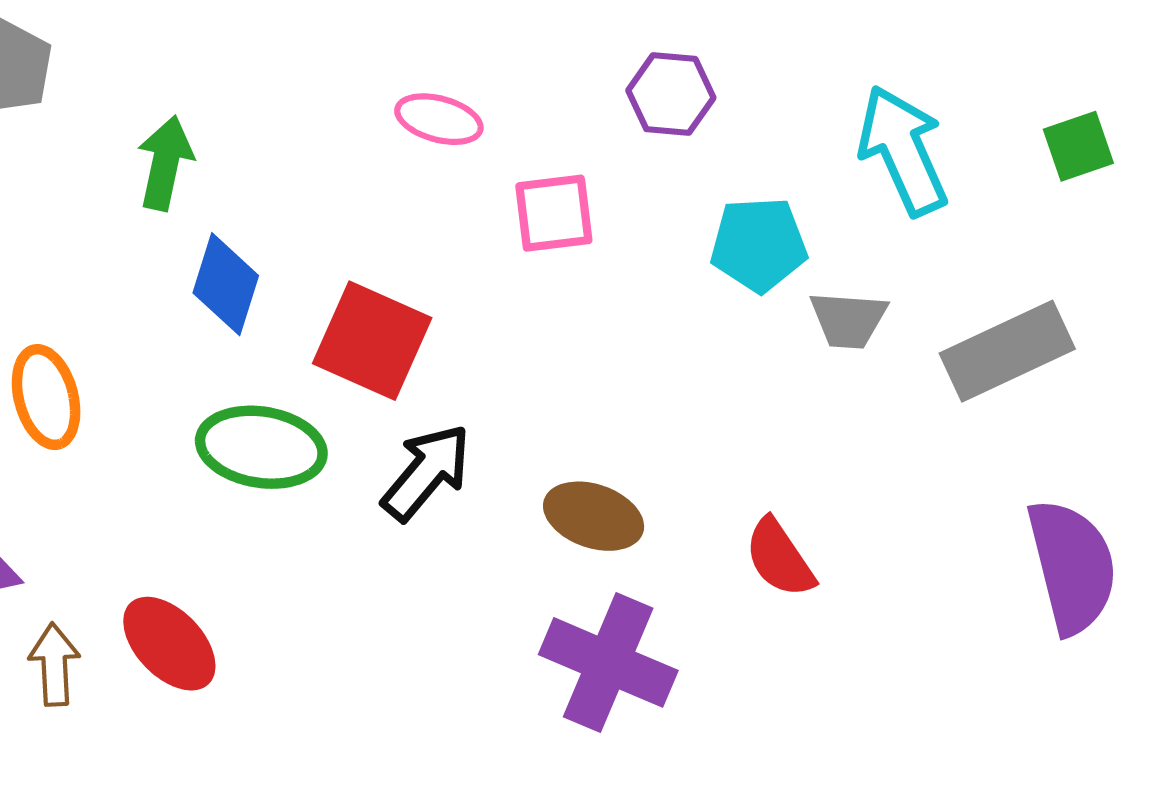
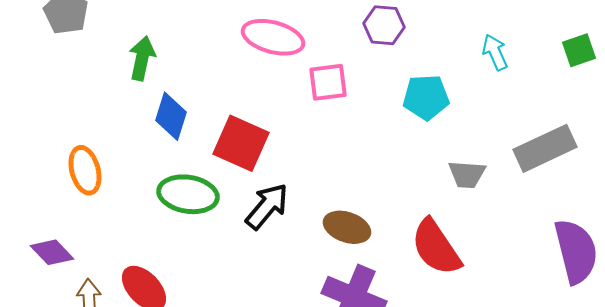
pink ellipse: (439, 119) -> (273, 37), size x1.5
cyan arrow: (903, 150) -> (495, 52), size x0.6
gray trapezoid: (848, 320) -> (467, 174), moved
red semicircle: (780, 558) -> (436, 247), size x1.5

